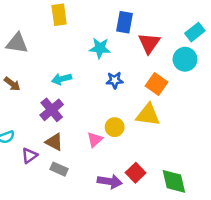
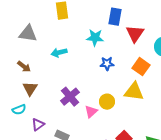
cyan arrow: (62, 79) -> (59, 53), moved
purple cross: (52, 110) -> (70, 97), moved
brown triangle: (54, 142) -> (30, 89), moved, turned 35

